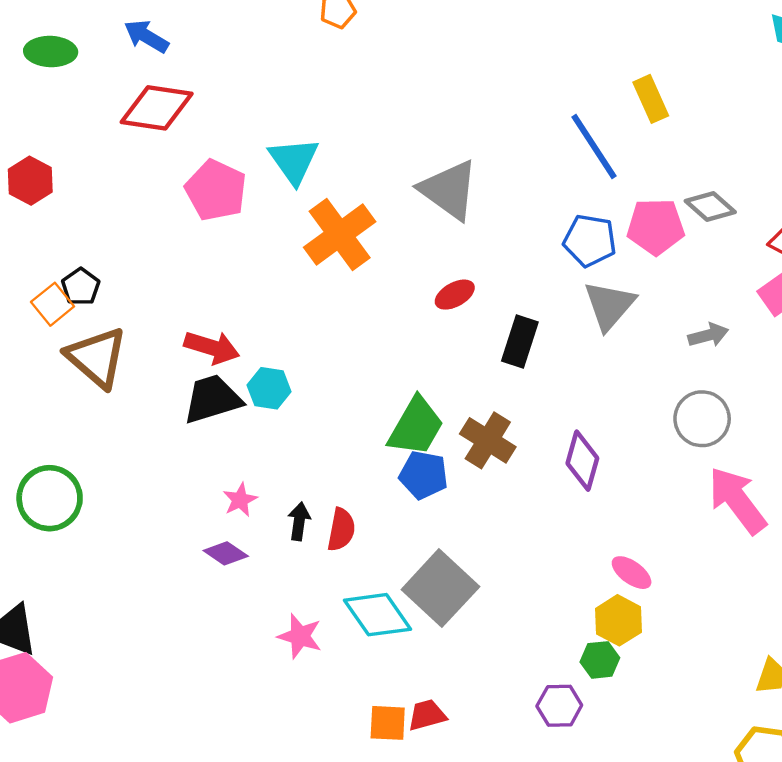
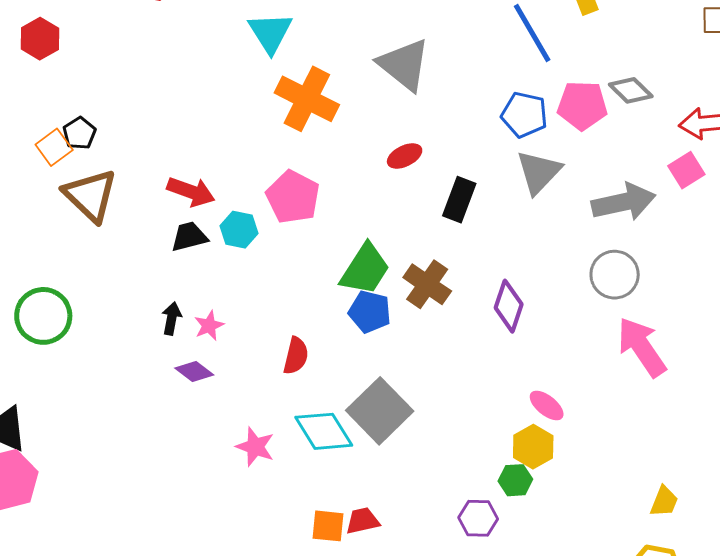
pink pentagon: (216, 190) -> (293, 197), moved
orange cross: (340, 234) -> (307, 99), turned -30
gray arrow: (708, 335) -> (624, 202), size x1.8
black trapezoid: (212, 399) -> (189, 237), size x0.7
black arrow: (299, 521) -> (171, 318), moved

